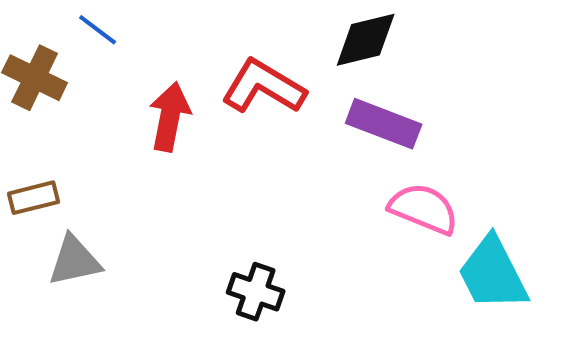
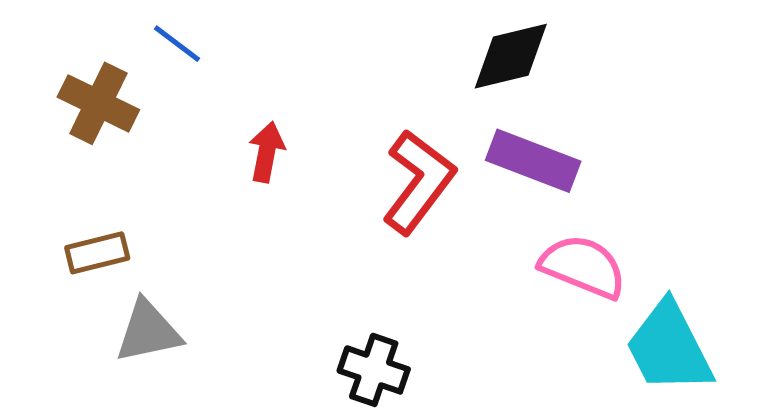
red L-shape: (264, 87) -> (419, 182), moved, turned 96
red arrow: (170, 117) -> (267, 152), size x0.7

